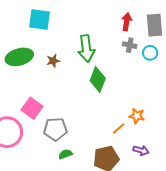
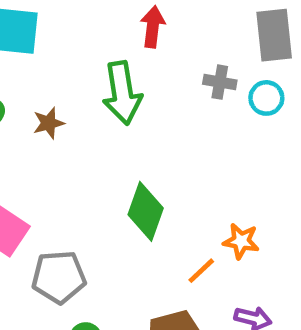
red arrow: (127, 22) -> (153, 27), moved
green diamond: (98, 80) -> (146, 211), moved

